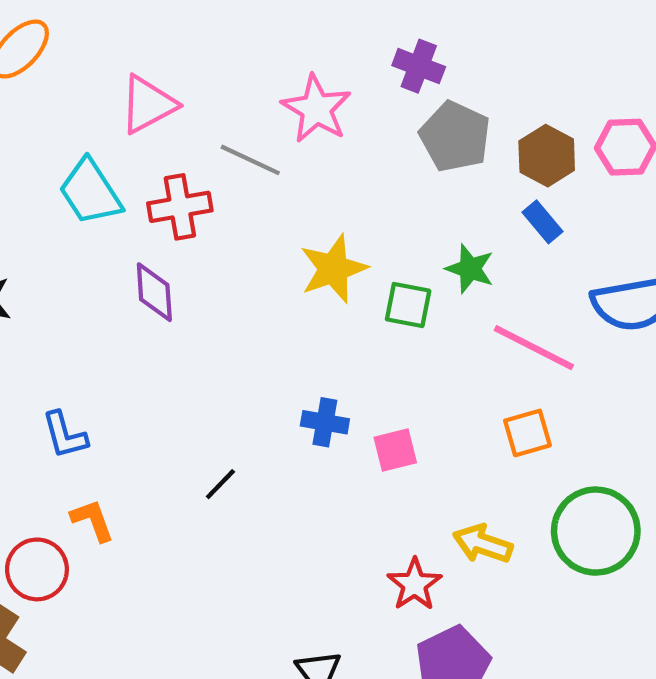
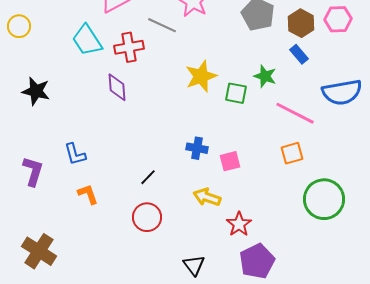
yellow arrow: (483, 544) -> (207, 197), moved
red circle: (37, 569) -> (147, 217), moved

